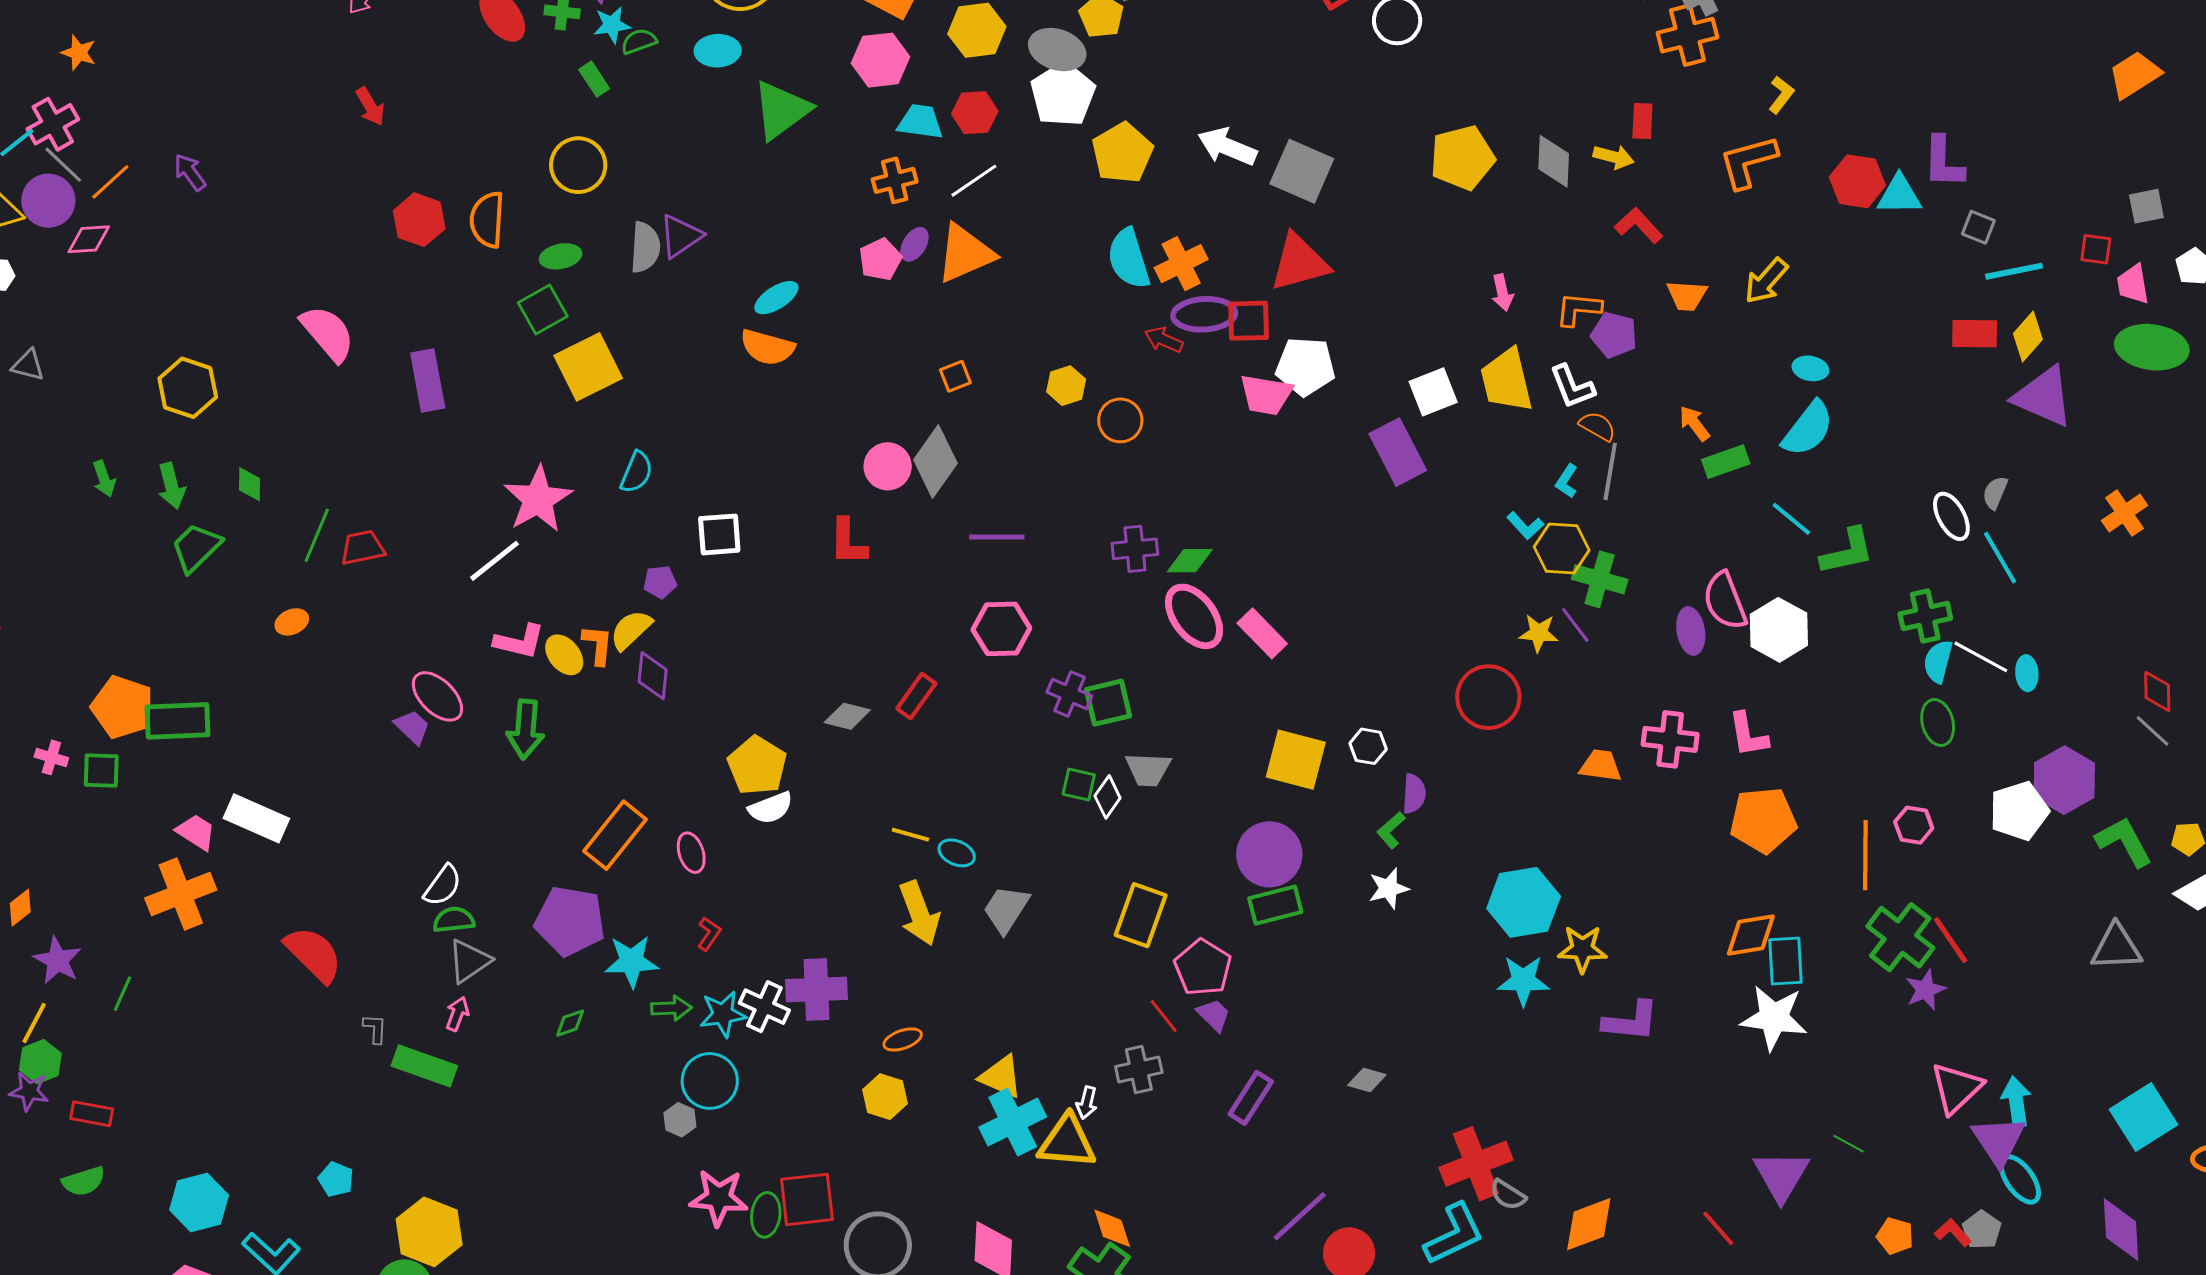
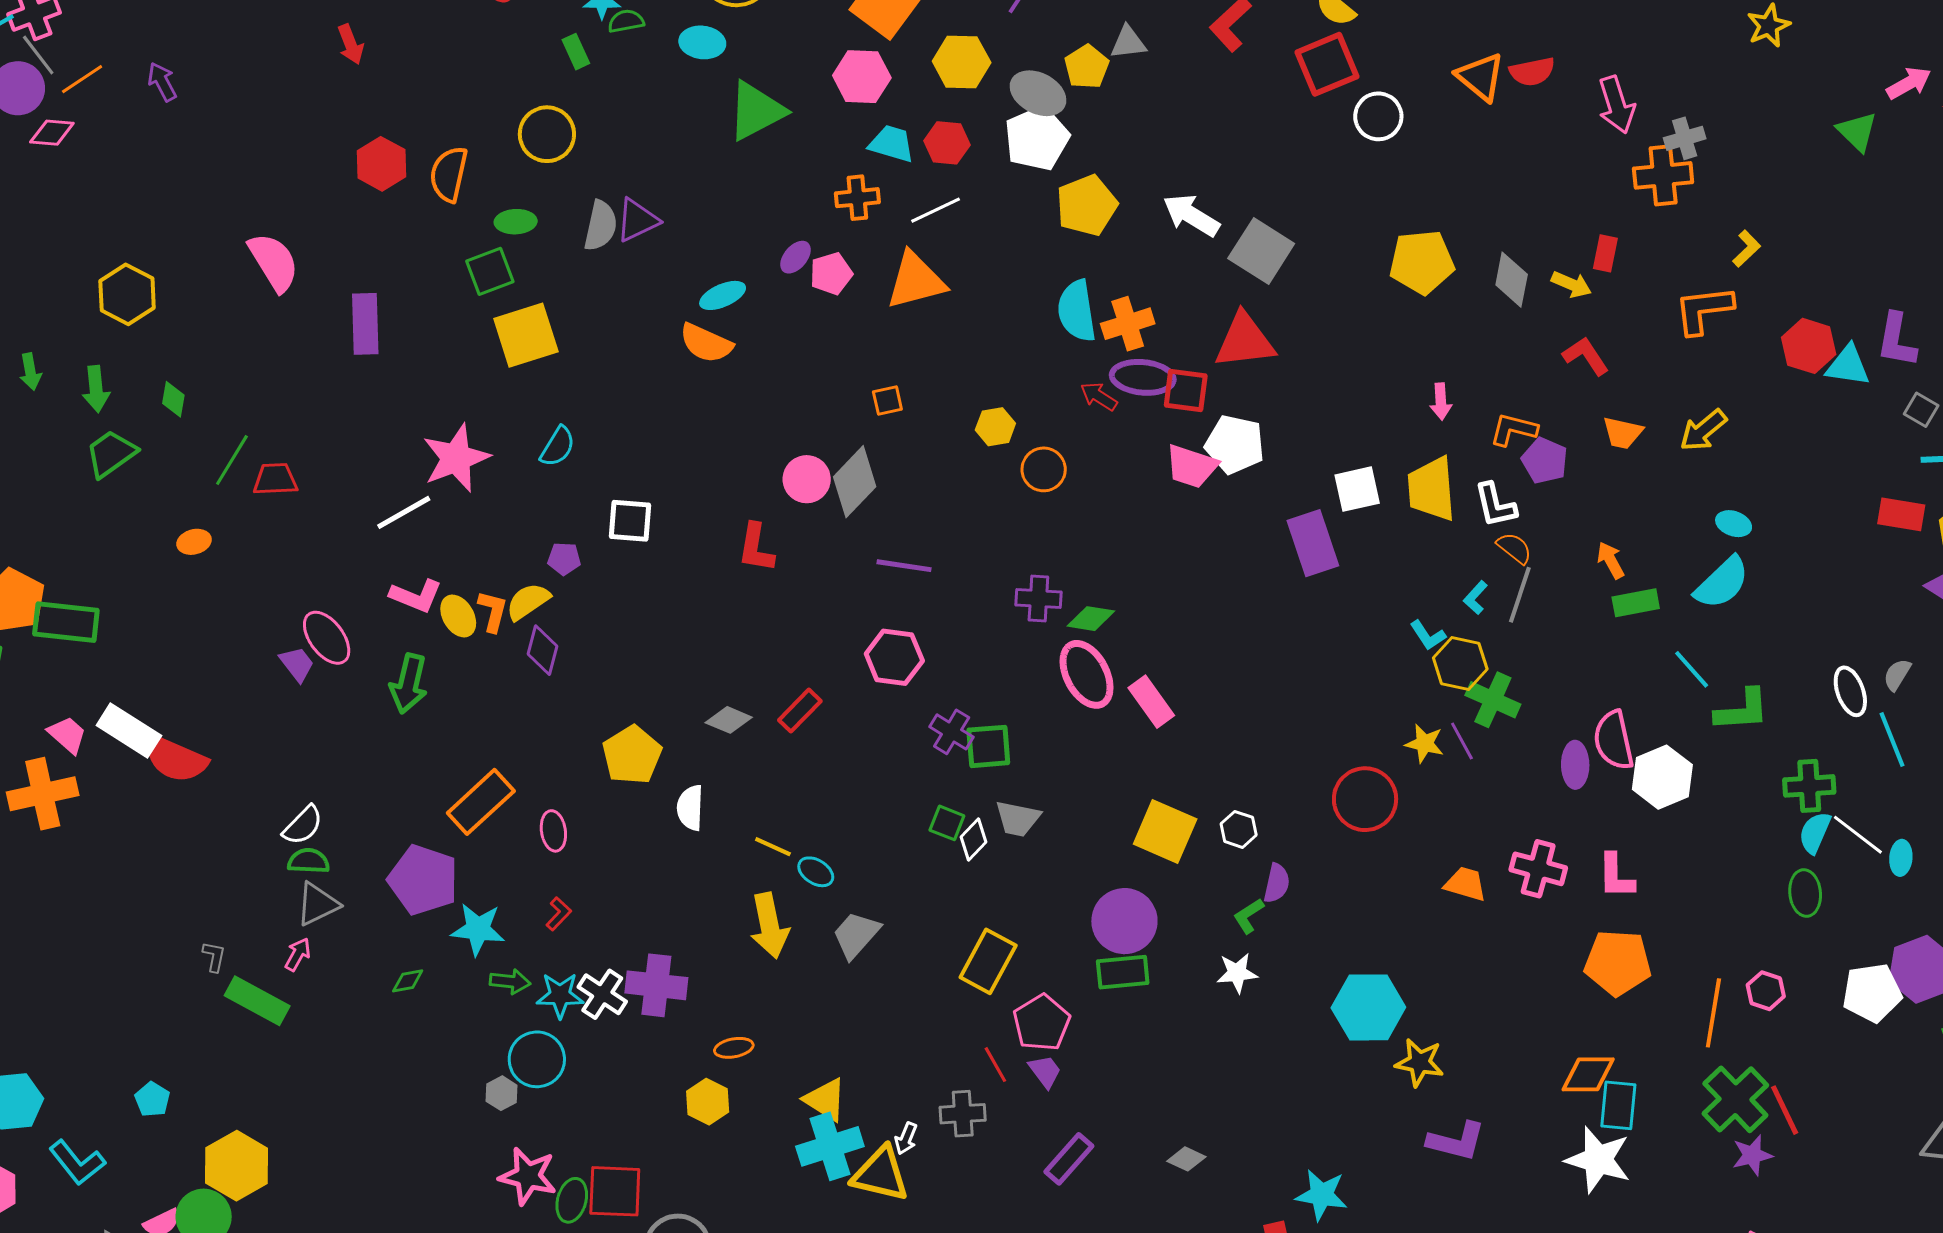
purple ellipse: (914, 244) -> (795, 257), moved
white semicircle: (771, 808) -> (690, 808), moved, turned 105
red semicircle: (314, 954) -> (176, 759), moved, turned 150
cyan star: (1523, 981) -> (1322, 1195), moved

